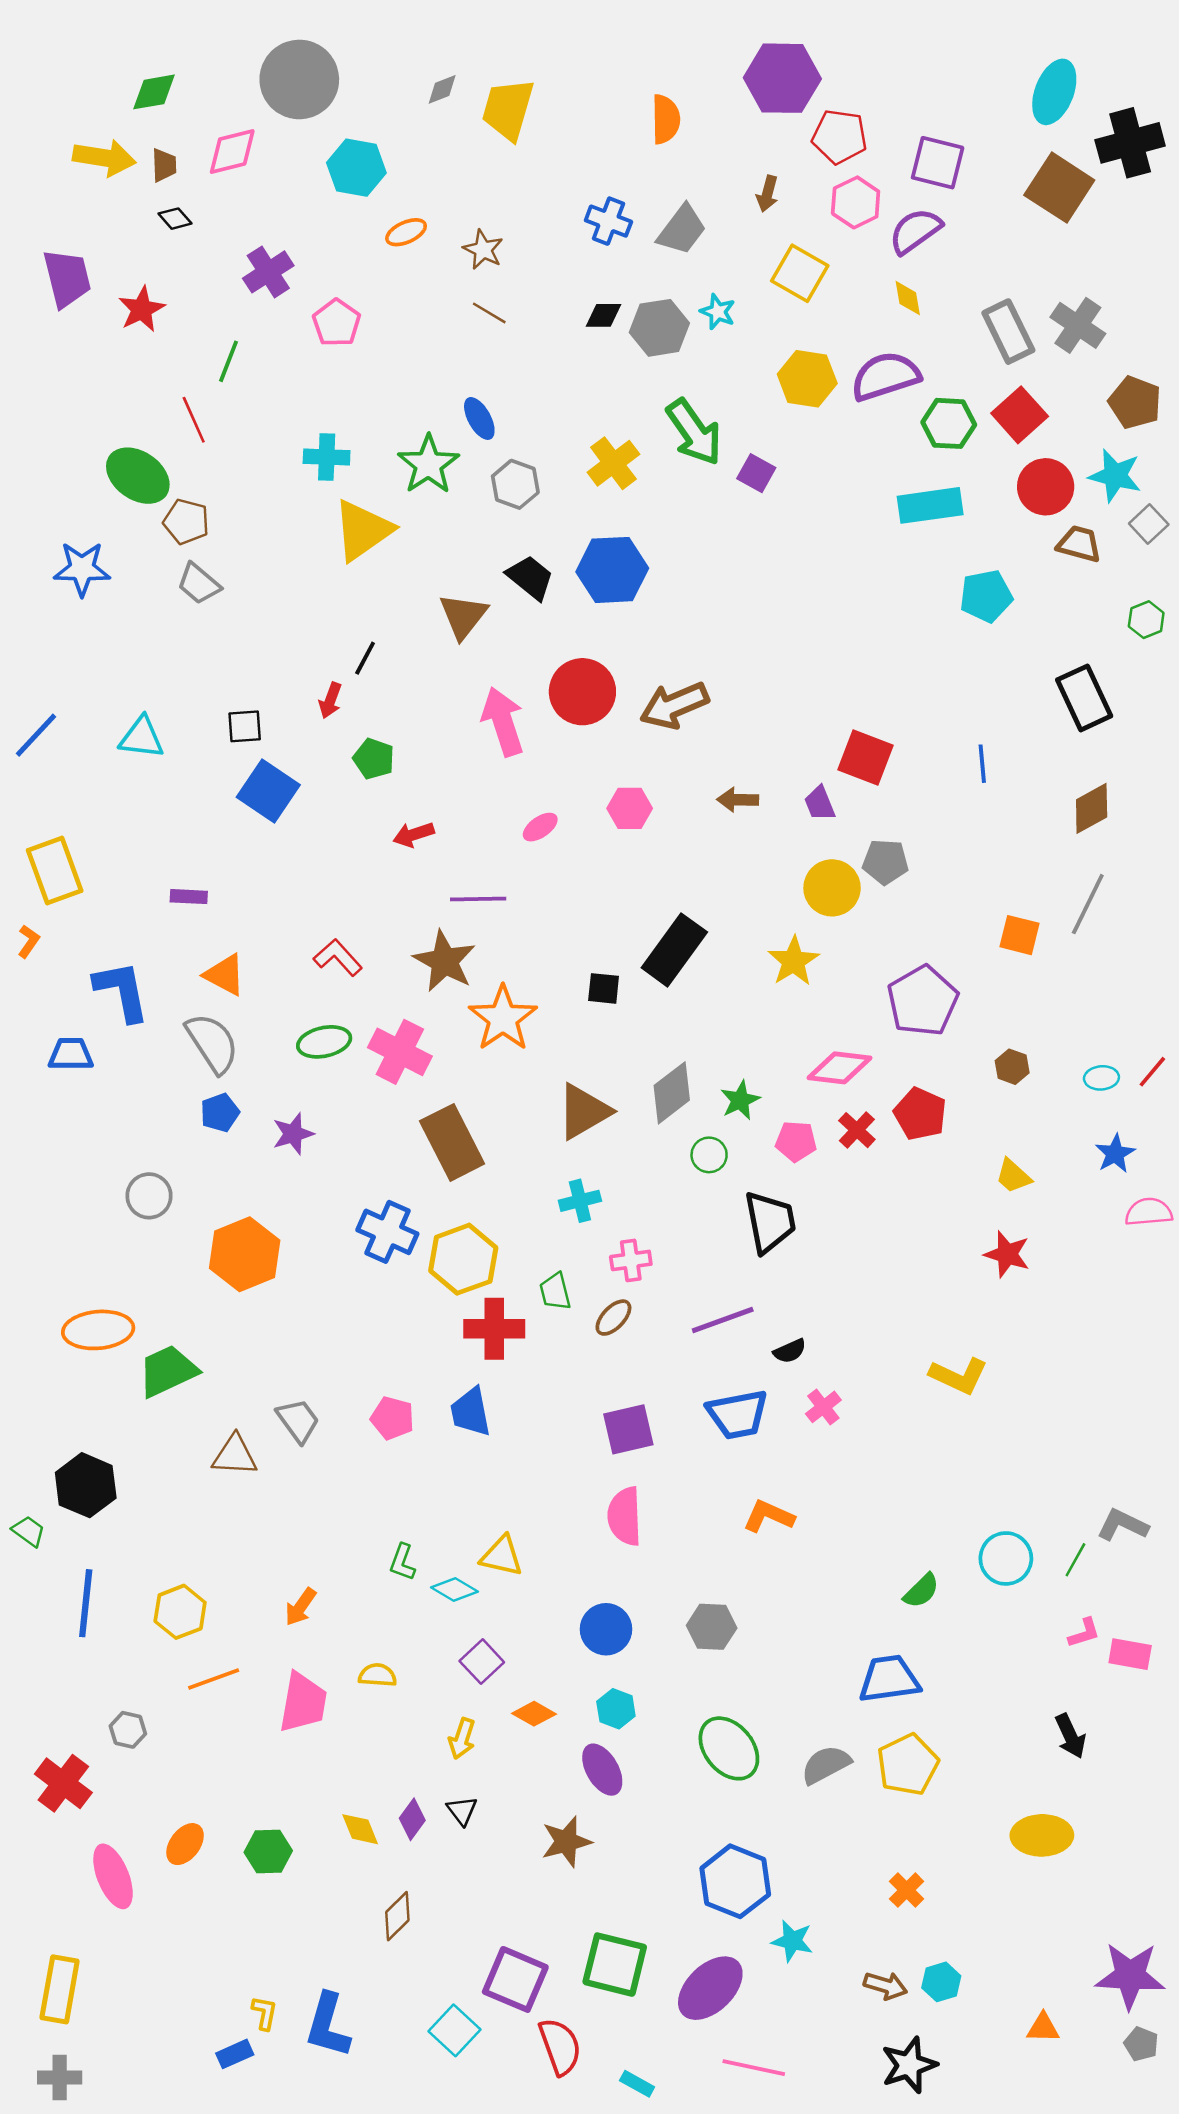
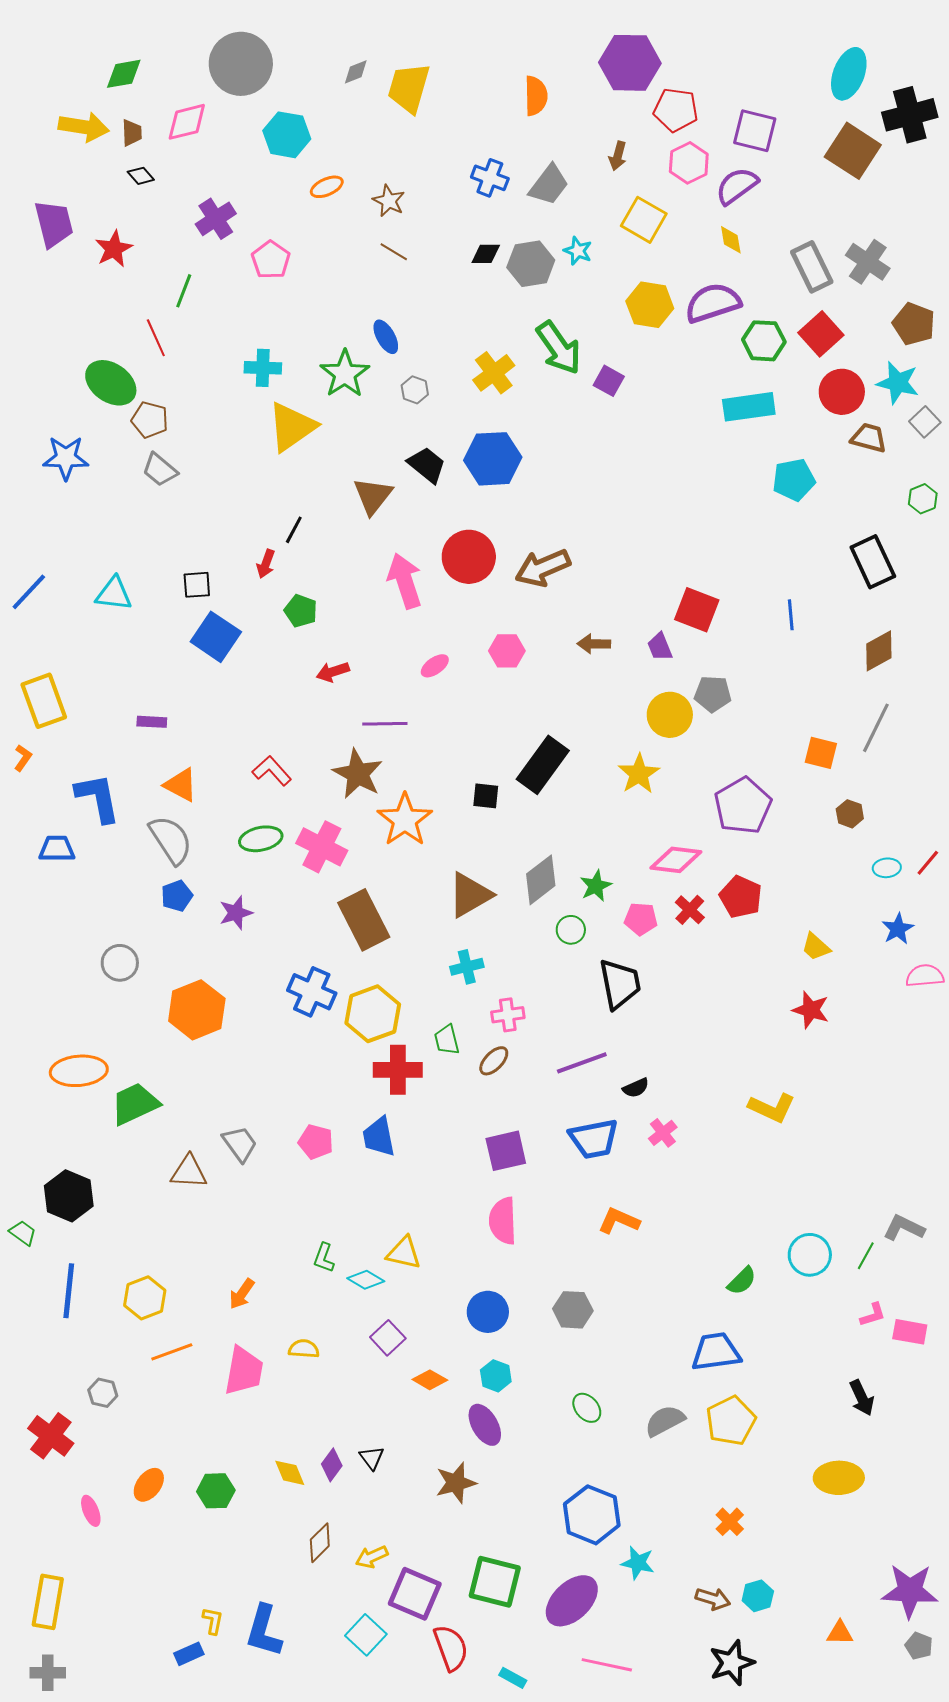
gray hexagon: (515, 484) -> (415, 390), size x0.7
brown hexagon: (1012, 1067) -> (850, 814), moved
yellow arrow: (462, 1739) -> (372, 1557), moved, turned 48
green ellipse: (729, 1748) -> (587, 1408), size x0.6
pink ellipse: (113, 1876) -> (91, 1511), size x0.6

